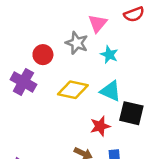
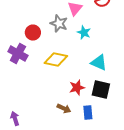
cyan triangle: (111, 91) -> (99, 62), moved
black square: (131, 113) -> (101, 90), moved

